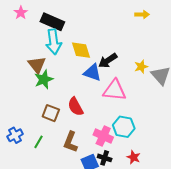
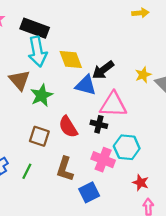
green star: (44, 79) -> (42, 95), moved
black cross: (105, 158) -> (99, 124), moved

